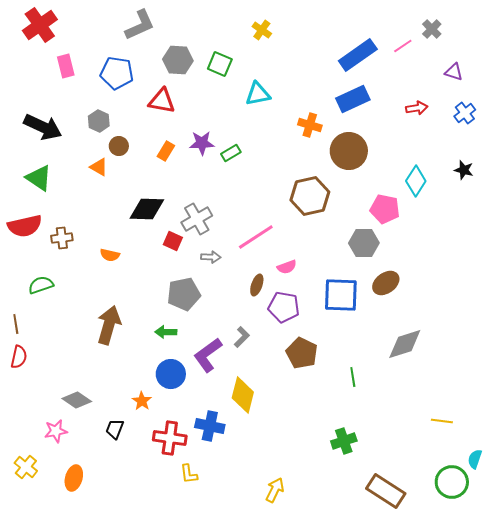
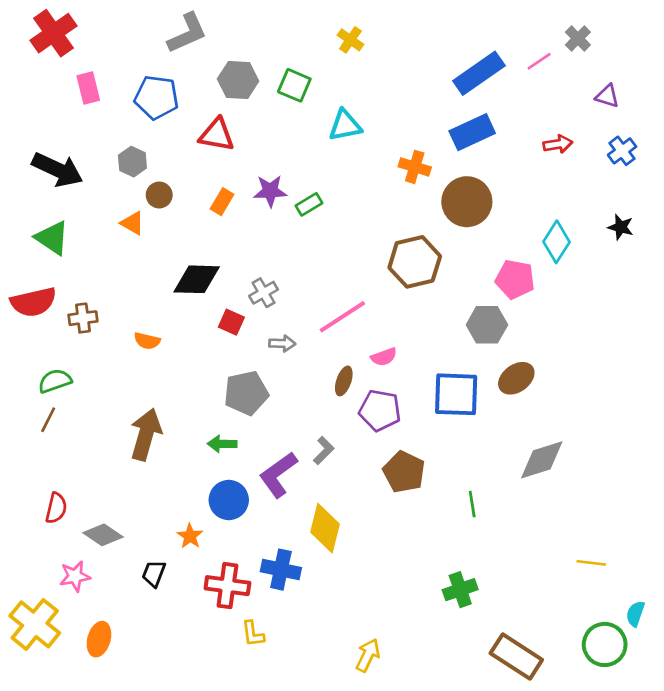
gray cross: (197, 219) -> (264, 293), size x0.7
brown line: (16, 324) -> (48, 420), moved, turned 36
red semicircle: (19, 357) -> (56, 508), moved
yellow cross: (26, 467) -> (35, 624), size x1.6

